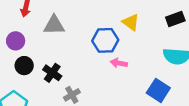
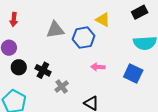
gray triangle: (54, 25) -> (55, 30), moved
pink arrow: (119, 63) -> (98, 67), moved

